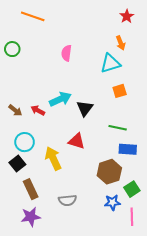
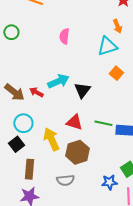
orange square: (120, 91) -> (116, 73), turned -32
brown arrow: (15, 110) -> (14, 92), size x1.5
green line: (118, 128) -> (103, 123), moved
brown hexagon: (109, 172) -> (77, 152), moved
brown rectangle: (31, 189) -> (29, 169), turned 30

